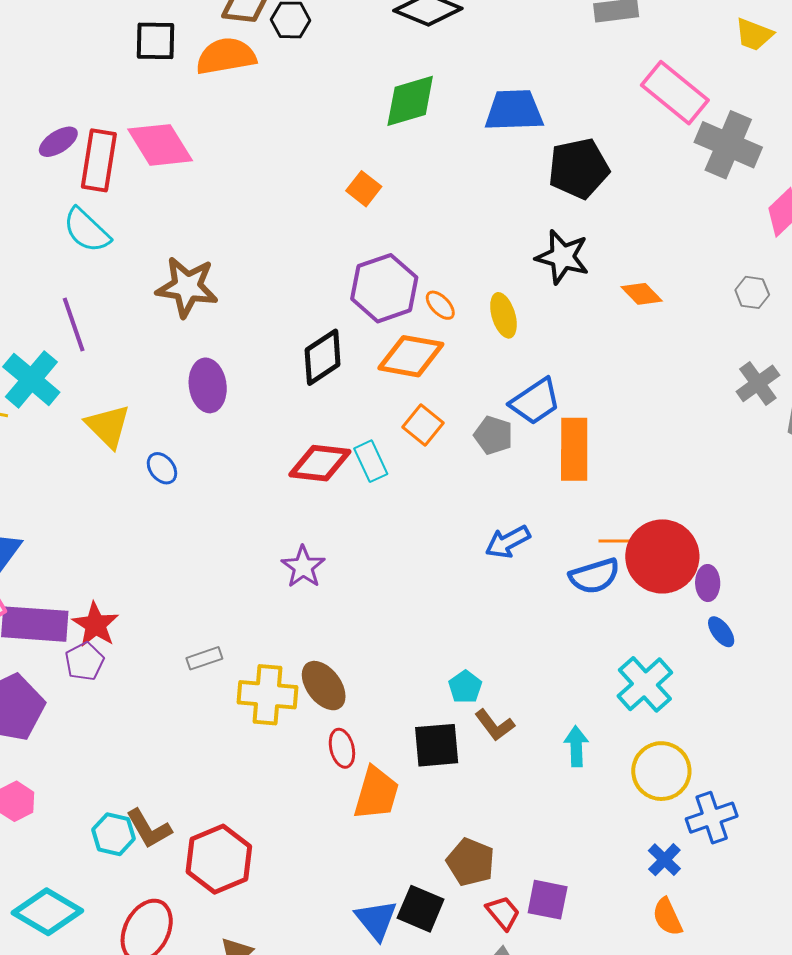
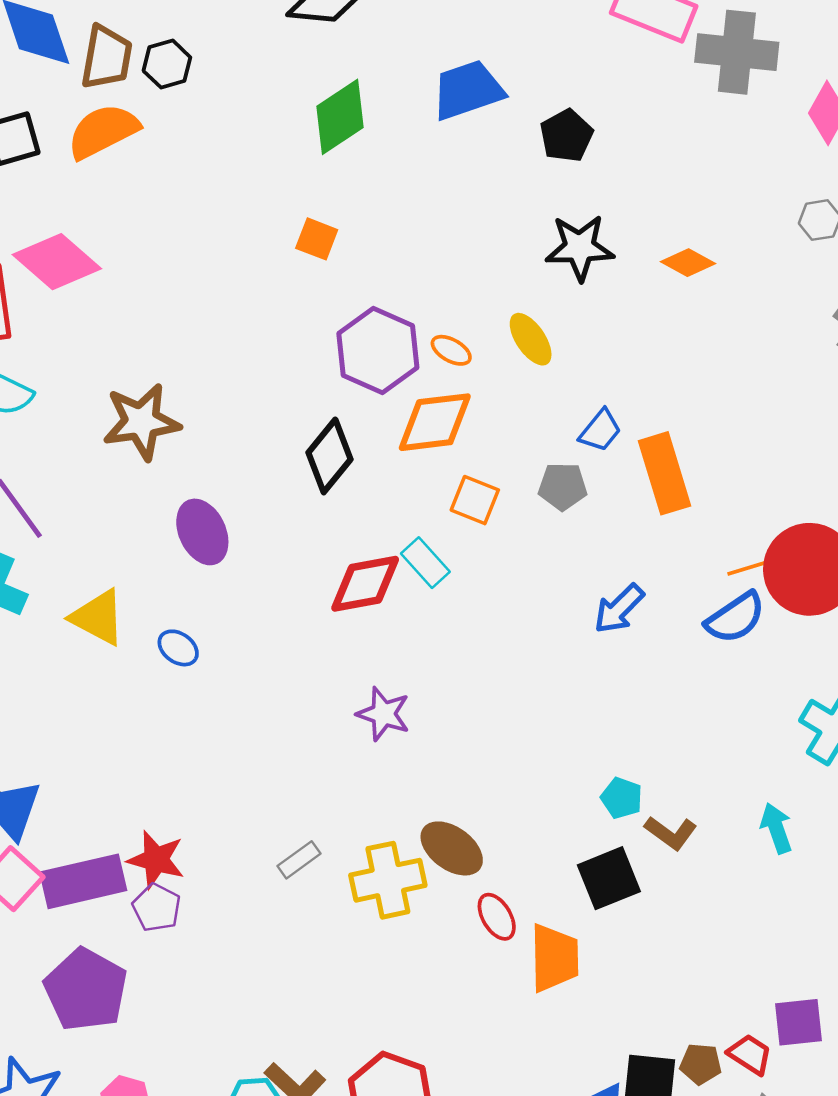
black pentagon: (579, 168) -> (566, 136), size x0.7
blue trapezoid: (535, 401) -> (600, 431), size x0.7
brown pentagon: (471, 862) -> (701, 1064), moved, size x0.7

